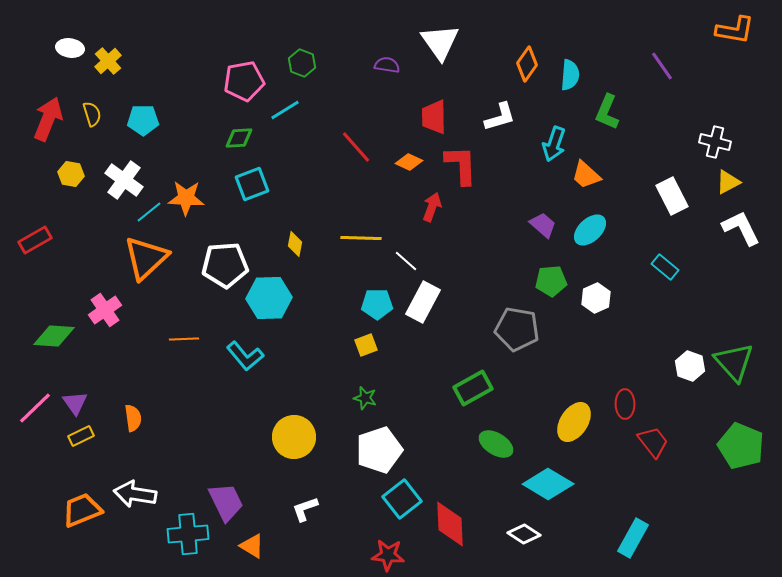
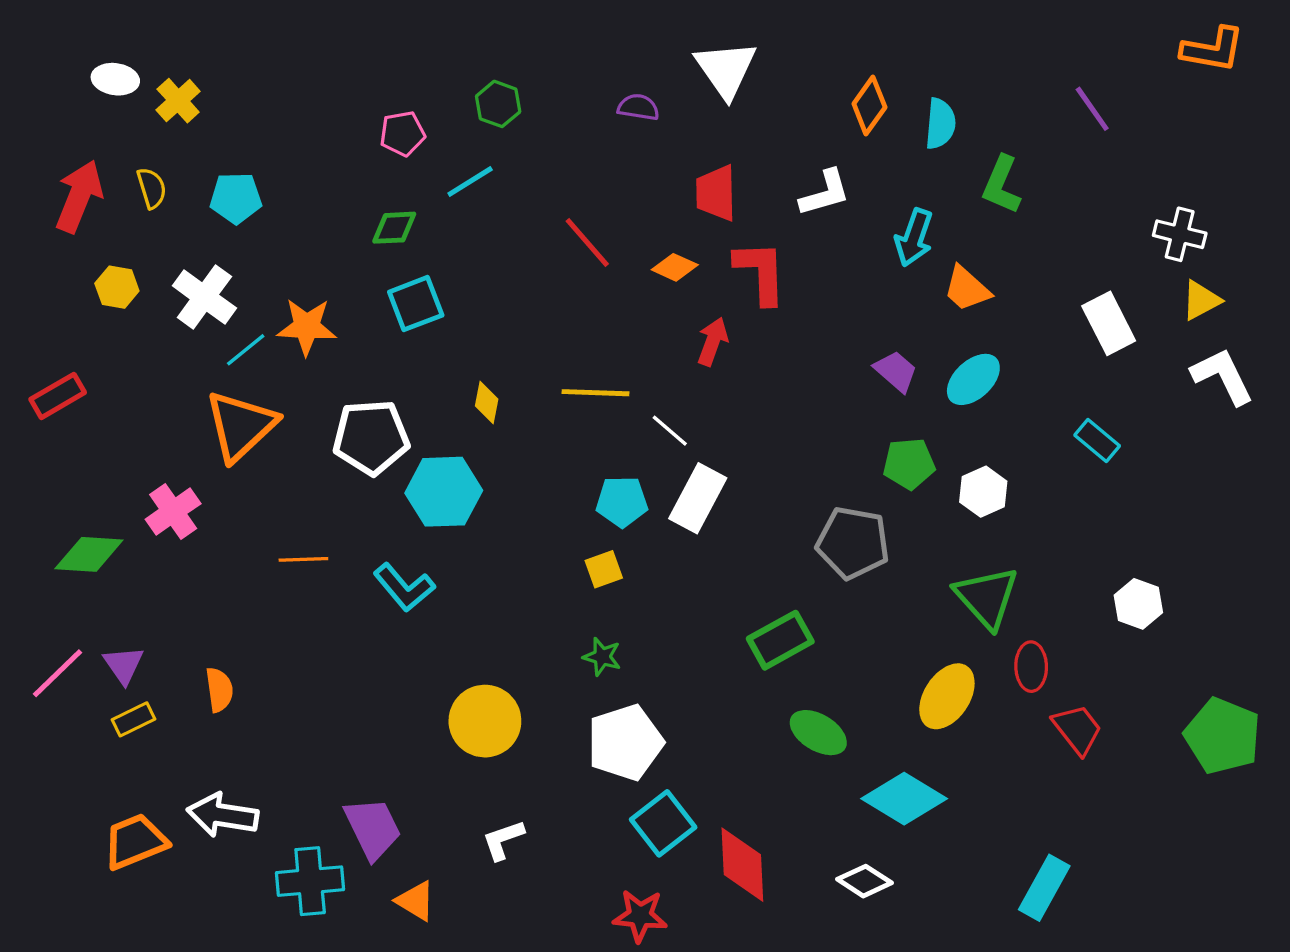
pink pentagon: (244, 81) -> (402, 134), size x0.7
green triangle: (734, 362) -> (987, 597), moved

